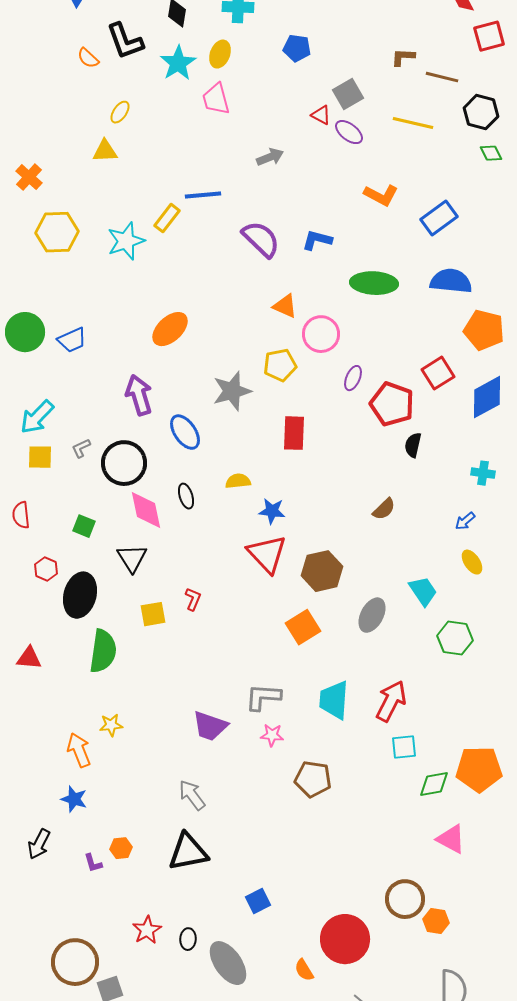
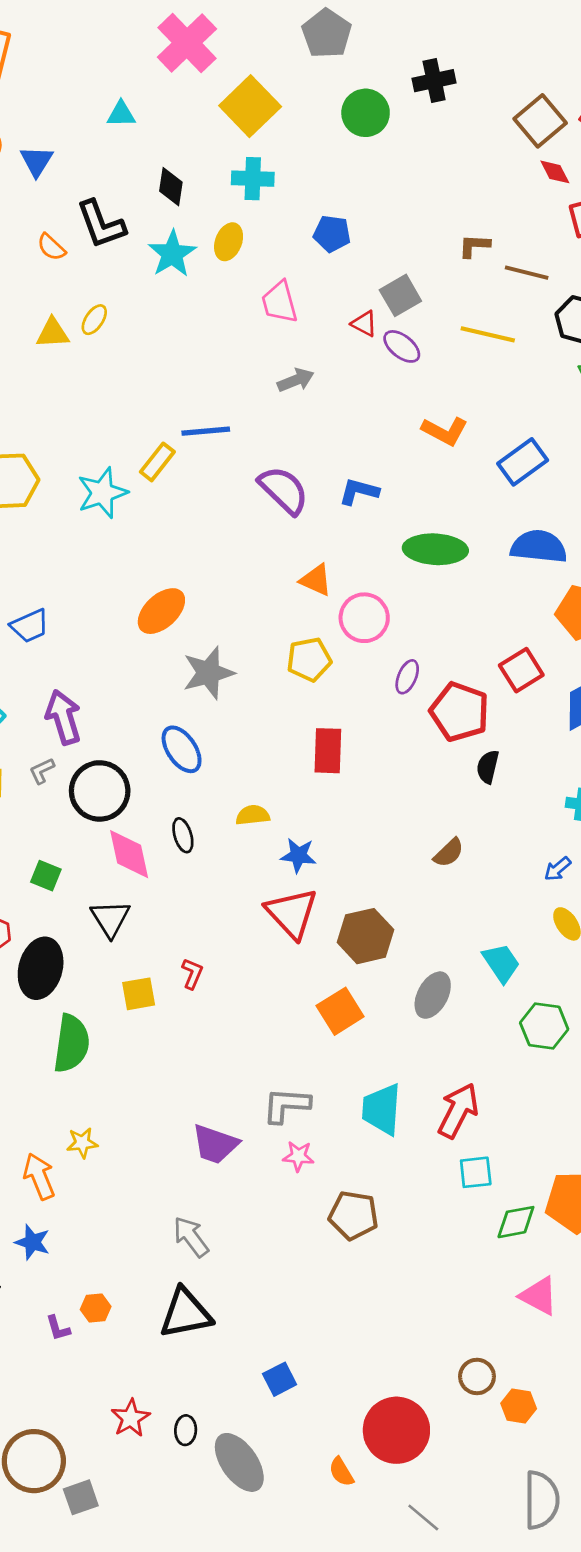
pink trapezoid: (216, 99) -> (280, 302), moved
yellow triangle: (105, 151) -> (53, 333), moved
gray star: (232, 391) -> (208, 673), moved
purple arrow: (139, 395) -> (63, 717), moved
brown circle: (405, 899) -> (477, 1376), size x0.7

